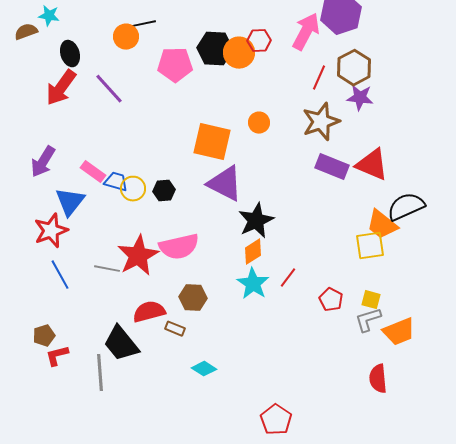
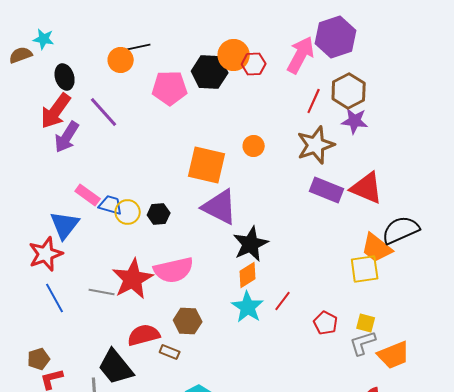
orange circle: (239, 53) -> (234, 55), moved
purple arrow: (43, 162) -> (67, 137), moved

